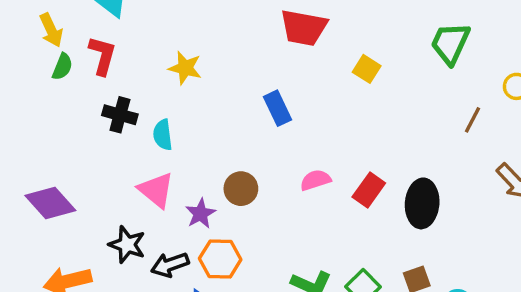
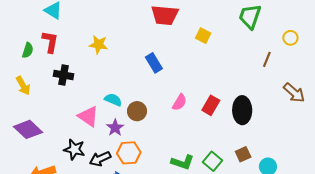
yellow arrow: (51, 30) -> (23, 86), moved
cyan semicircle: (163, 135) -> (113, 100), moved, turned 126
pink semicircle: (315, 180) -> (180, 102), turned 144

